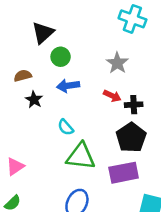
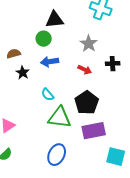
black triangle: (43, 33) -> (55, 20), moved, turned 36
black cross: (134, 105) -> (113, 64), moved
black pentagon: (131, 137) -> (87, 103), moved

